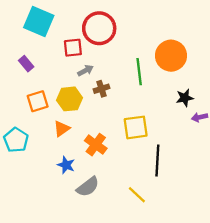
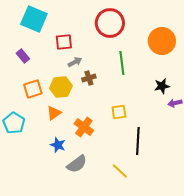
red circle: (99, 28) -> (110, 23), moved
orange circle: (171, 56) -> (162, 41), moved
yellow square: (136, 127) -> (119, 112), size x0.7

